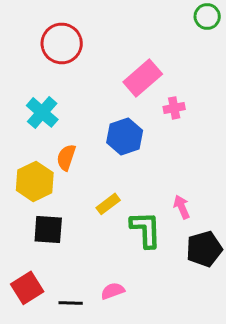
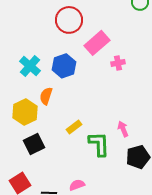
red circle: (62, 43) -> (69, 20), moved
blue hexagon: (125, 136) -> (64, 66), moved
black square: (48, 229) -> (34, 144), turned -30

